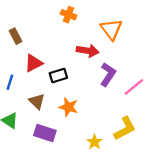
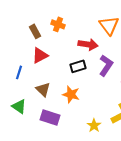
orange cross: (68, 15) -> (58, 24), moved
brown rectangle: (16, 36) -> (35, 31), moved
black rectangle: (58, 76) -> (78, 66), moved

